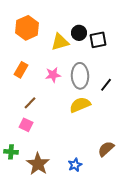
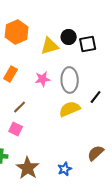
black line: (106, 85) -> (96, 97), moved

